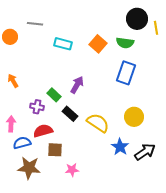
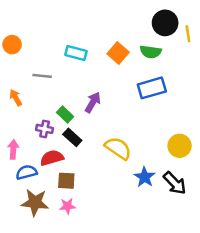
gray line: (35, 24) -> (42, 76), moved
blue rectangle: (126, 73) -> (152, 88), turned 55
black rectangle: (70, 114) -> (72, 137), moved
yellow circle: (134, 117) -> (180, 146), moved
black arrow: (145, 152) -> (175, 183), turned 80
pink star: (72, 170) -> (67, 206), moved

